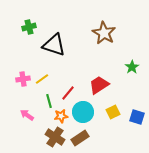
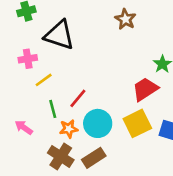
brown star: (104, 33) -> (125, 19), size x0.7
pink cross: (23, 79) -> (28, 59), moved
red trapezoid: (99, 85) -> (145, 89), moved
yellow square: (113, 112) -> (137, 123), size x1.5

